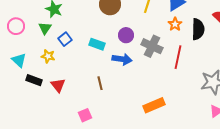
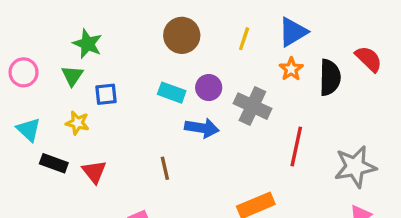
blue square: (65, 39) -> (106, 94), turned 32
cyan rectangle: (97, 44) -> (172, 93), moved
red line: (178, 57) -> (296, 146), moved

